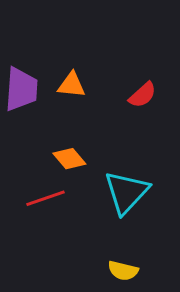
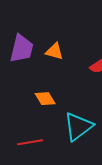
red line: (46, 198) -> (30, 142), moved

